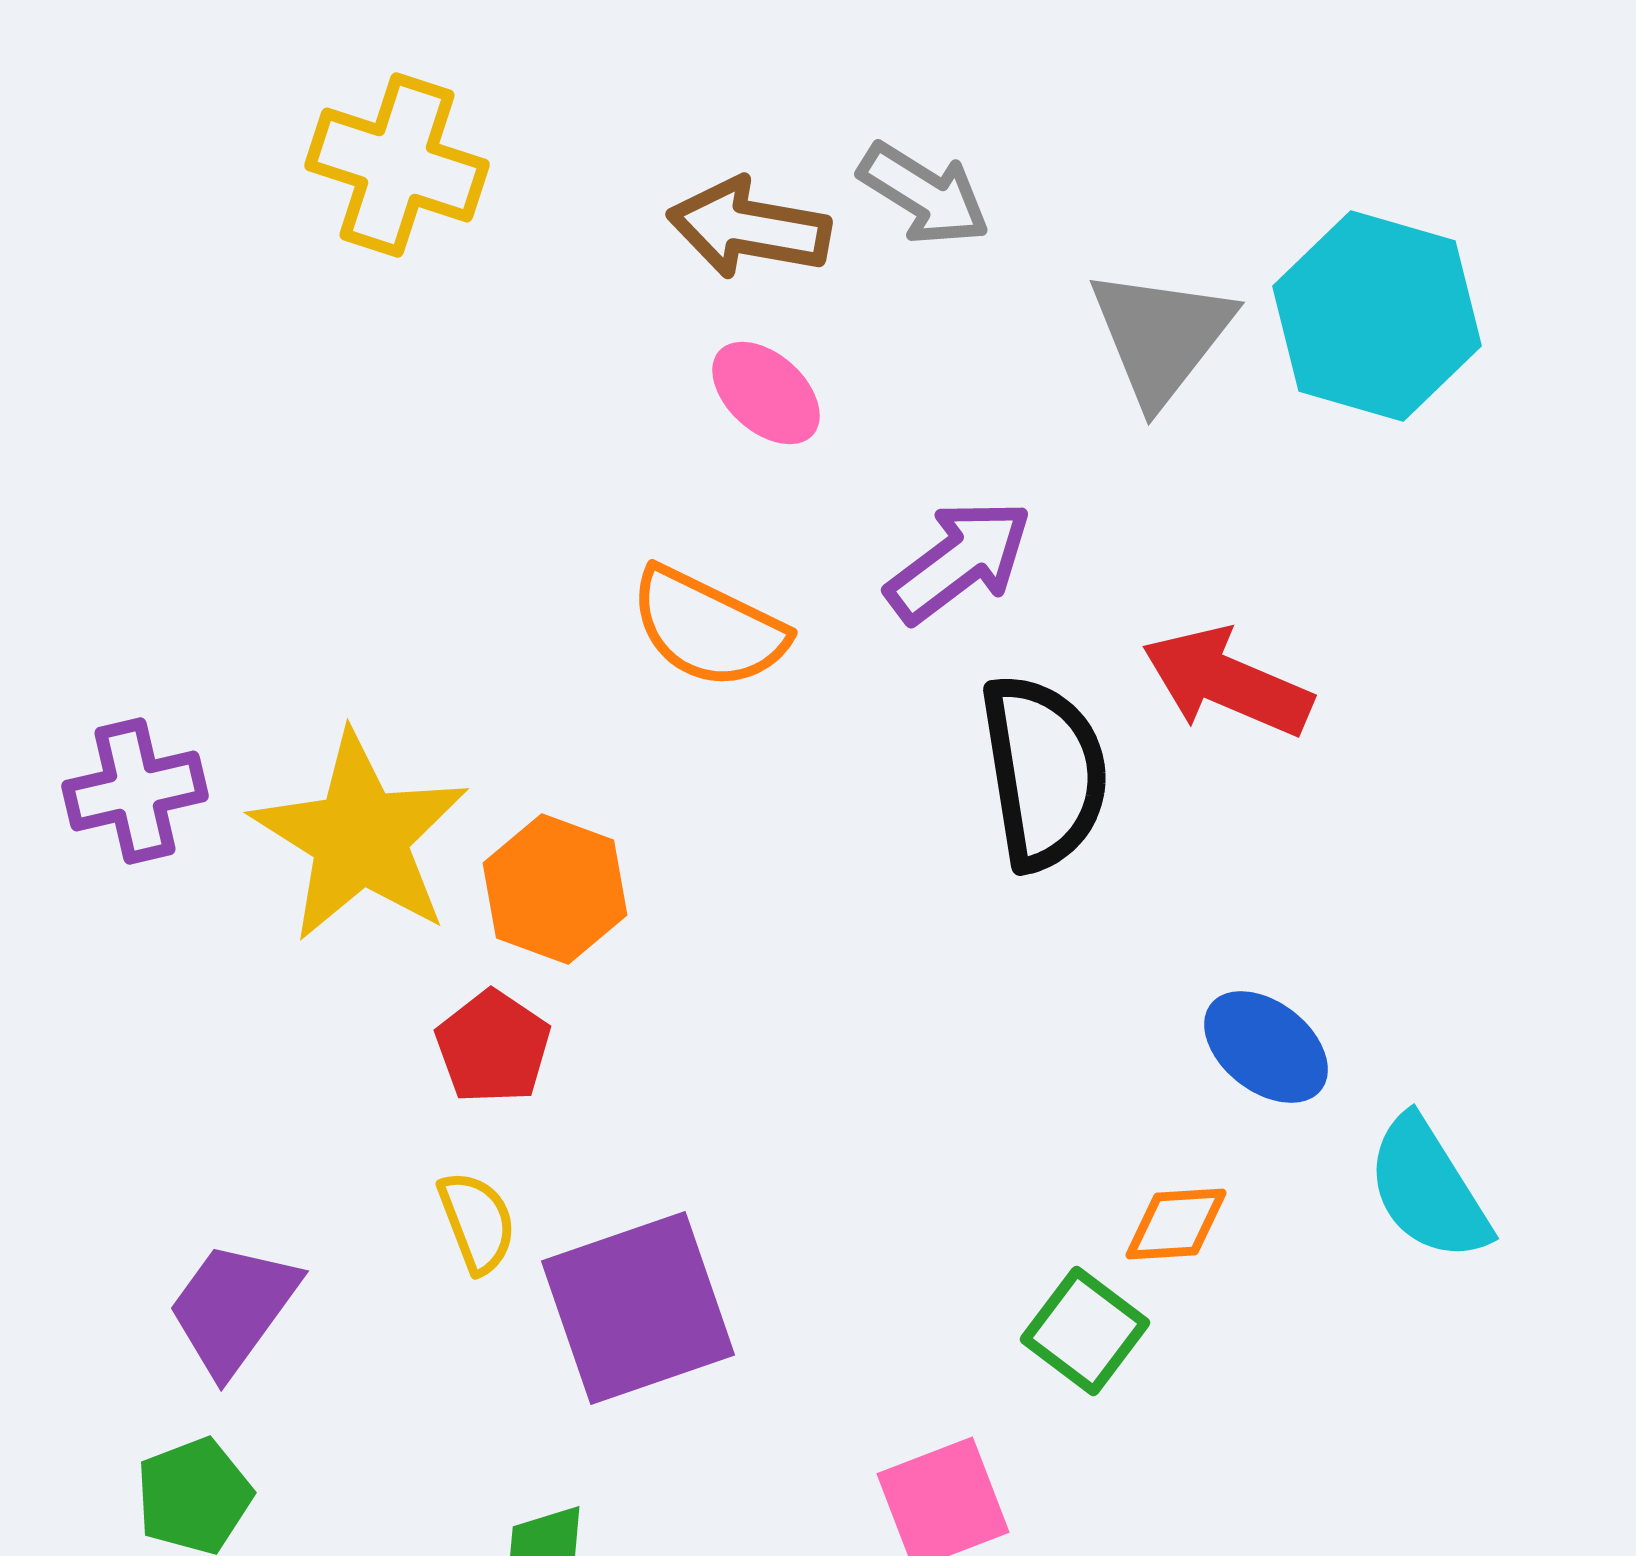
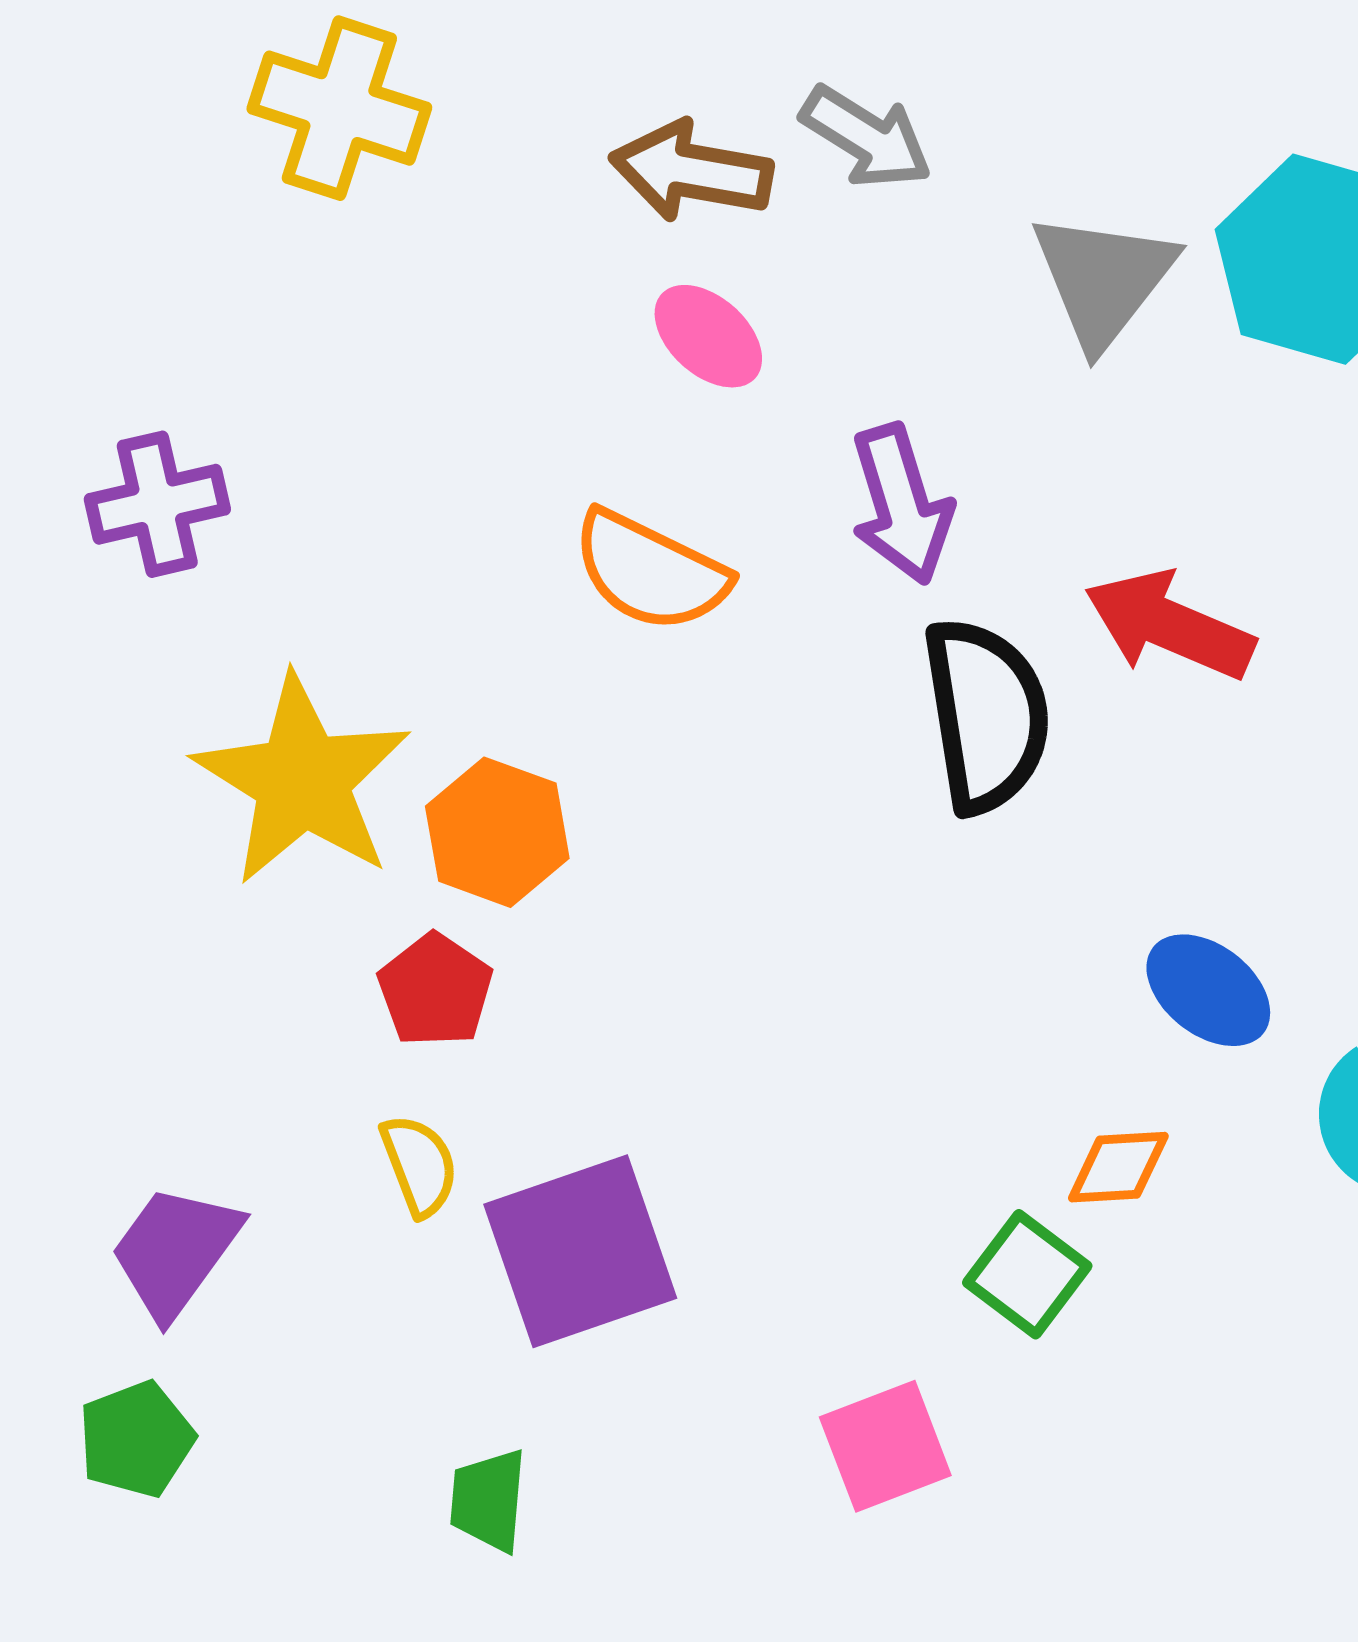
purple arrow: (959, 561) -> (901, 504), turned 110
purple cross: (135, 791) -> (157, 504), moved

